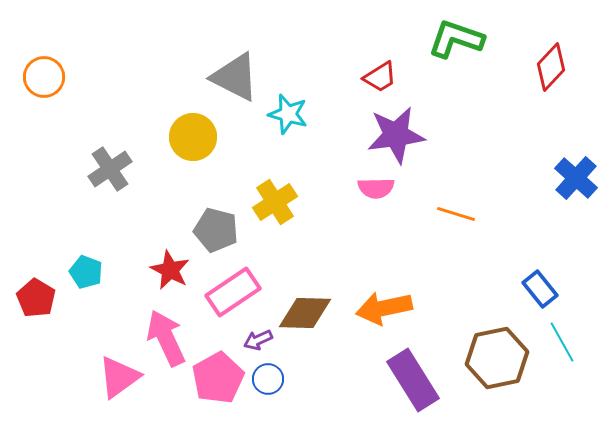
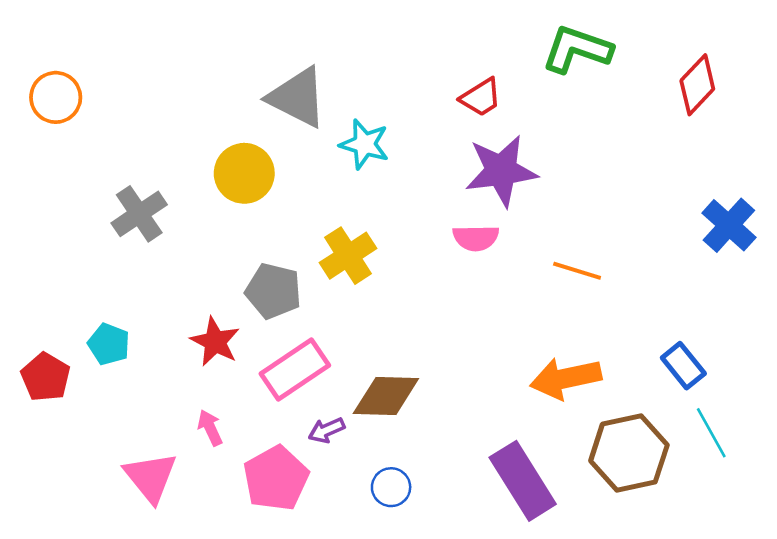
orange arrow: (384, 308) -> (566, 378), moved
pink arrow: (166, 338) -> (210, 428), size x0.5
pink triangle: (119, 377) -> (151, 477), turned -33
blue circle: (268, 379) -> (391, 487), moved

